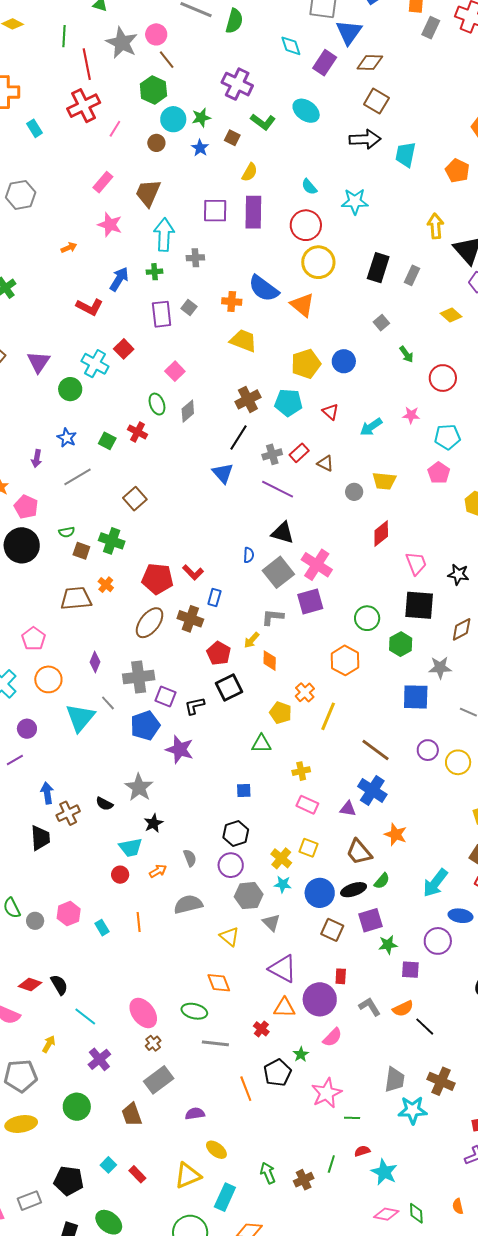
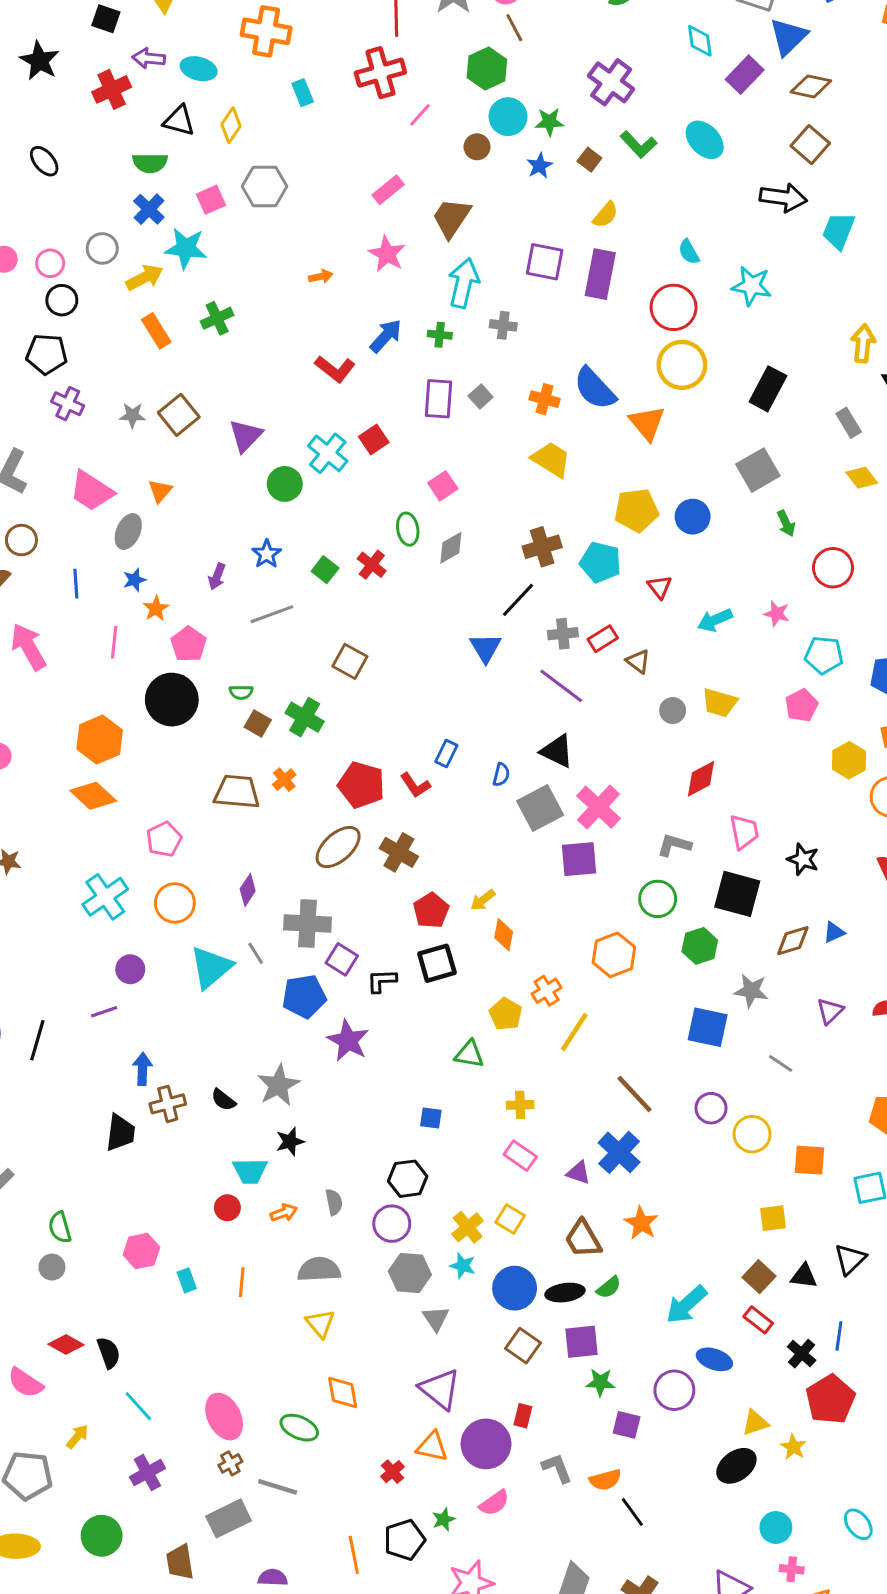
gray rectangle: (412, 275) -> (849, 423), moved, turned -66
gray square: (381, 323) -> (758, 470), size x1.8
brown square: (135, 499) -> (350, 661), turned -30
blue rectangle: (214, 597) -> (446, 753), moved
gray L-shape: (273, 617) -> (674, 845), moved
gray circle: (35, 921) -> (52, 1267), moved
yellow triangle: (229, 937) -> (320, 1323), moved
gray line: (215, 1043) -> (278, 1487), moved

